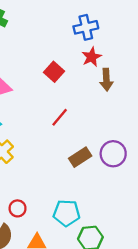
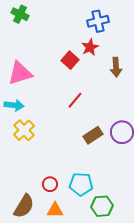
red star: (92, 57) -> (90, 47), moved
red circle: (18, 208) -> (50, 184), moved

